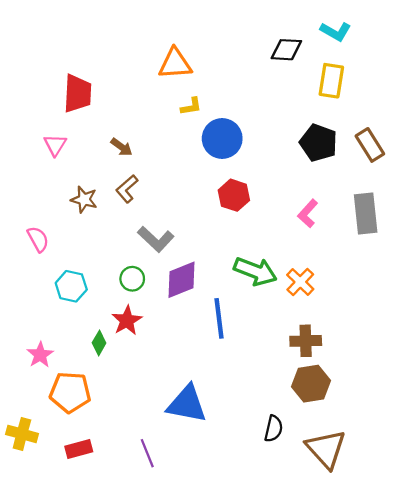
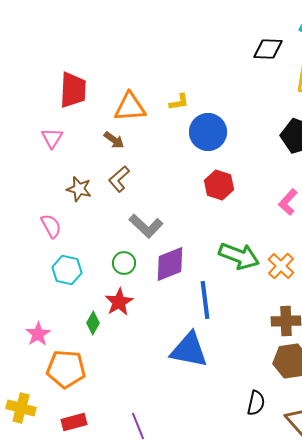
orange triangle: (175, 64) -> (130, 107), moved
pink semicircle: (38, 239) -> (51, 226), moved
blue triangle: (187, 404) -> (189, 350), moved

